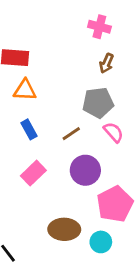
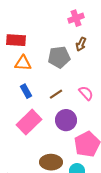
pink cross: (99, 27) -> (76, 18), turned -35
gray pentagon: (98, 103) -> (59, 57), moved
pink rectangle: (33, 173) -> (29, 122), size x1.4

